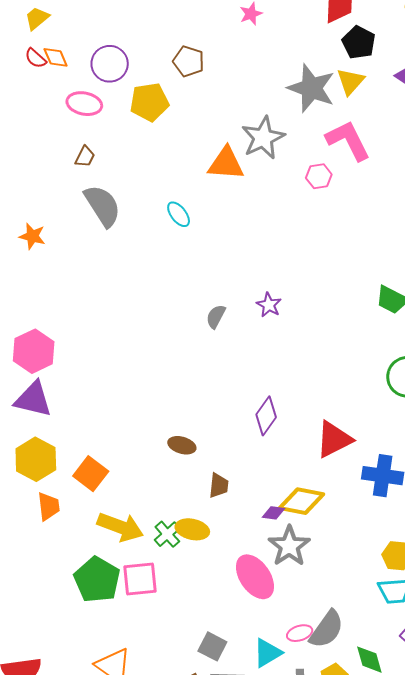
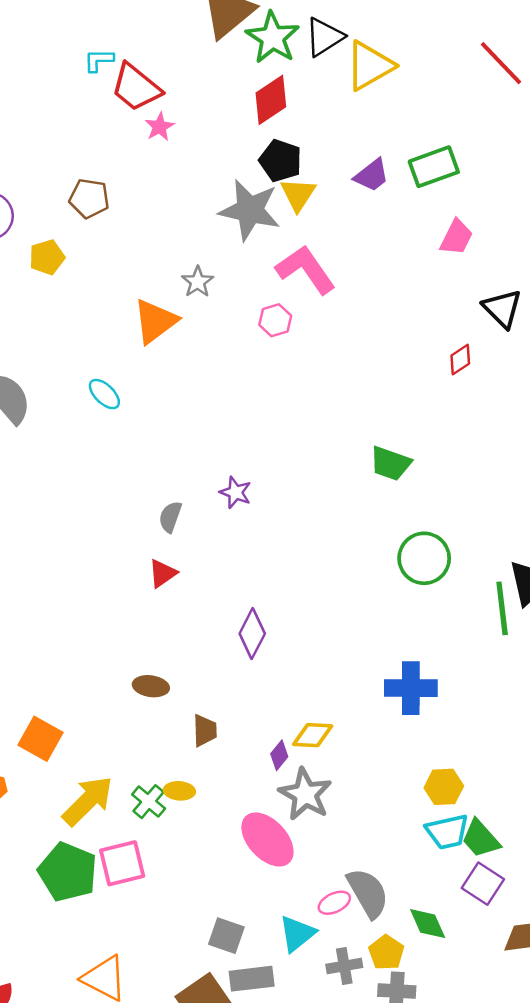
black pentagon: (359, 42) -> (280, 161), moved
yellow pentagon: (149, 102) -> (47, 257), size x0.7
gray star: (263, 138) -> (198, 282), size x0.6
orange triangle: (226, 164) -> (155, 321), turned -33
red triangle: (334, 439) -> (163, 573), moved, size x0.6
yellow diamond: (302, 501) -> (313, 735), size x0.7
purple diamond: (273, 513) -> (279, 755), turned -50
yellow arrow: (120, 527) -> (88, 801), turned -57
yellow ellipse: (192, 529) -> (179, 791), size x0.7
gray semicircle: (327, 629) -> (368, 893), turned -57

